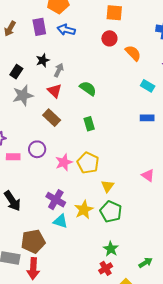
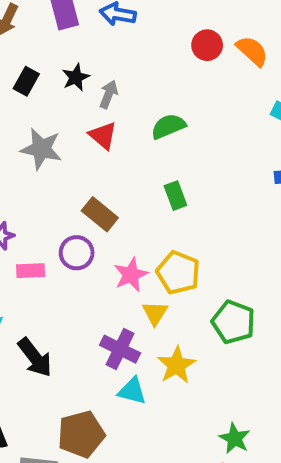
red circle: (109, 38) -> (207, 45), moved
black rectangle: (16, 72) -> (26, 81), moved
green semicircle: (88, 88) -> (168, 126), turned -54
gray star: (23, 95) -> (41, 149), turned 30
brown rectangle: (52, 118) -> (100, 214), moved
yellow triangle: (108, 186) -> (155, 313), moved
green pentagon: (111, 212) -> (233, 322), moved

